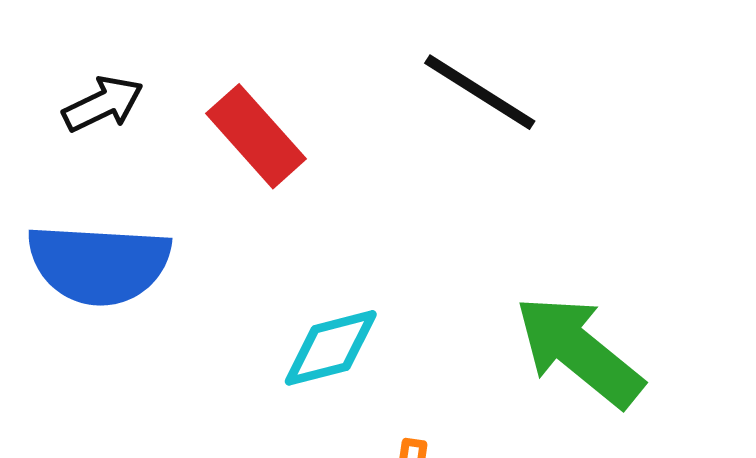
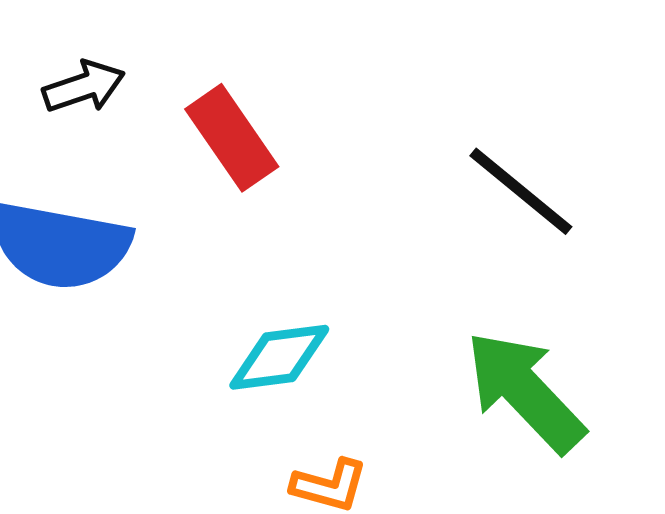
black line: (480, 92) -> (521, 191), moved

